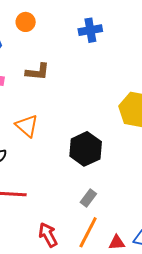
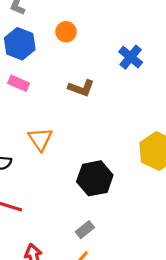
blue cross: (90, 30) -> (131, 57), turned 35
brown L-shape: (38, 72) -> (81, 88), moved

